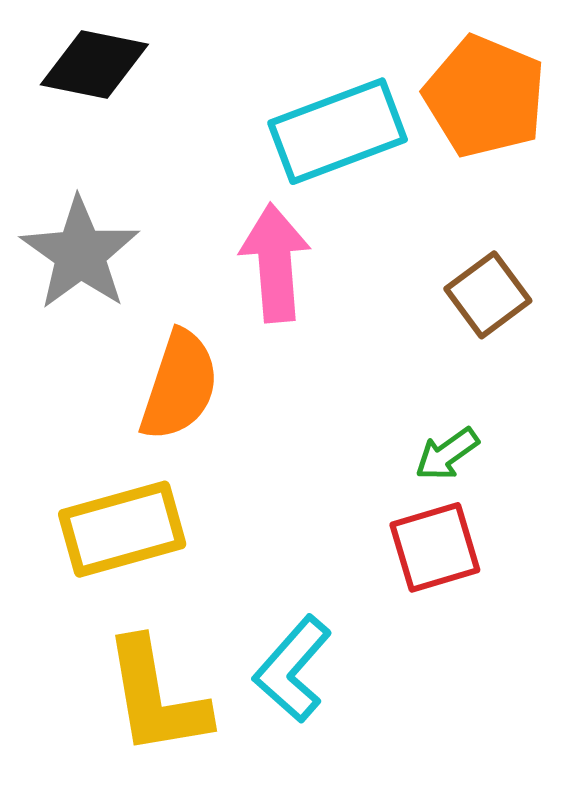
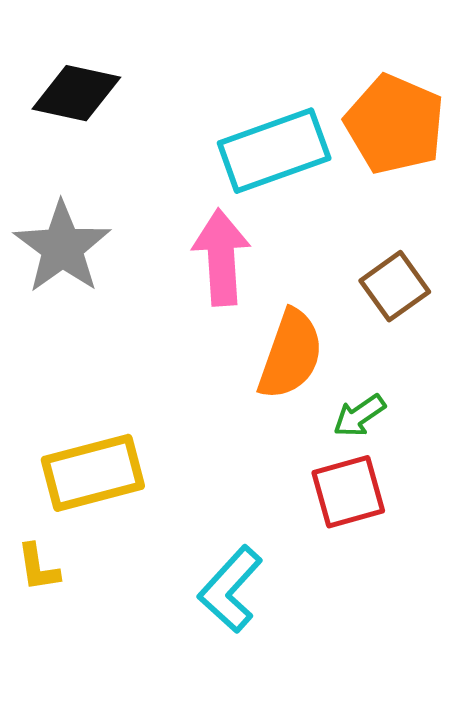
orange semicircle: (179, 386) -> (291, 354), moved
yellow L-shape: (156, 697) -> (38, 568), moved, size x0.5

